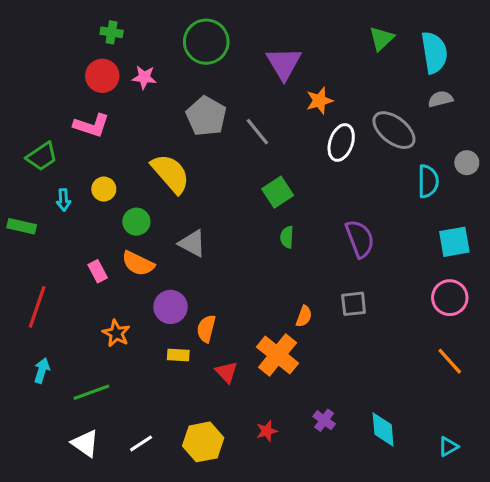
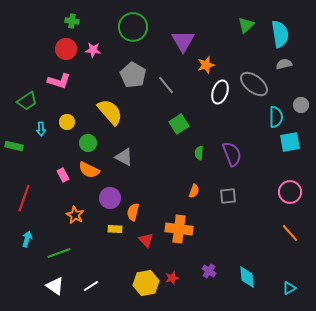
green semicircle: (287, 237) -> (199, 153), moved
cyan square: (454, 242) -> (290, 142), moved
orange semicircle: (304, 316) -> (194, 191), moved
orange cross: (278, 355) -> (179, 229), turned -32
yellow hexagon: (203, 442) -> (146, 283), moved

